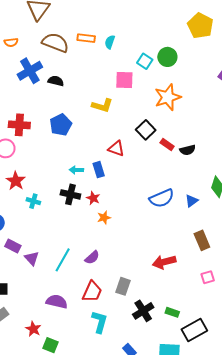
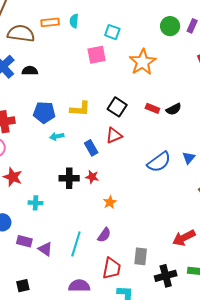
green circle: (167, 57) -> (170, 26), moved
yellow L-shape: (102, 106) -> (80, 109), moved
blue pentagon: (61, 125) -> (44, 112), turned -30
black square: (146, 130) -> (117, 107), moved
red triangle: (116, 149) -> (114, 135), moved, turned -30
cyan arrow: (76, 170) -> (57, 136), moved
cyan cross: (33, 201) -> (35, 203), moved
orange star: (104, 218) -> (110, 202), moved
red arrow: (164, 262) -> (184, 238), moved
black cross: (143, 311) -> (166, 276), turned 30

